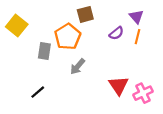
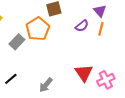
gray rectangle: (44, 51) -> (17, 42), turned 35
gray arrow: (78, 67) -> (46, 85), moved

